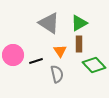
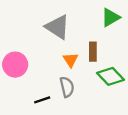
green triangle: (79, 23) -> (111, 17), moved
black line: (36, 61) -> (42, 100), moved

